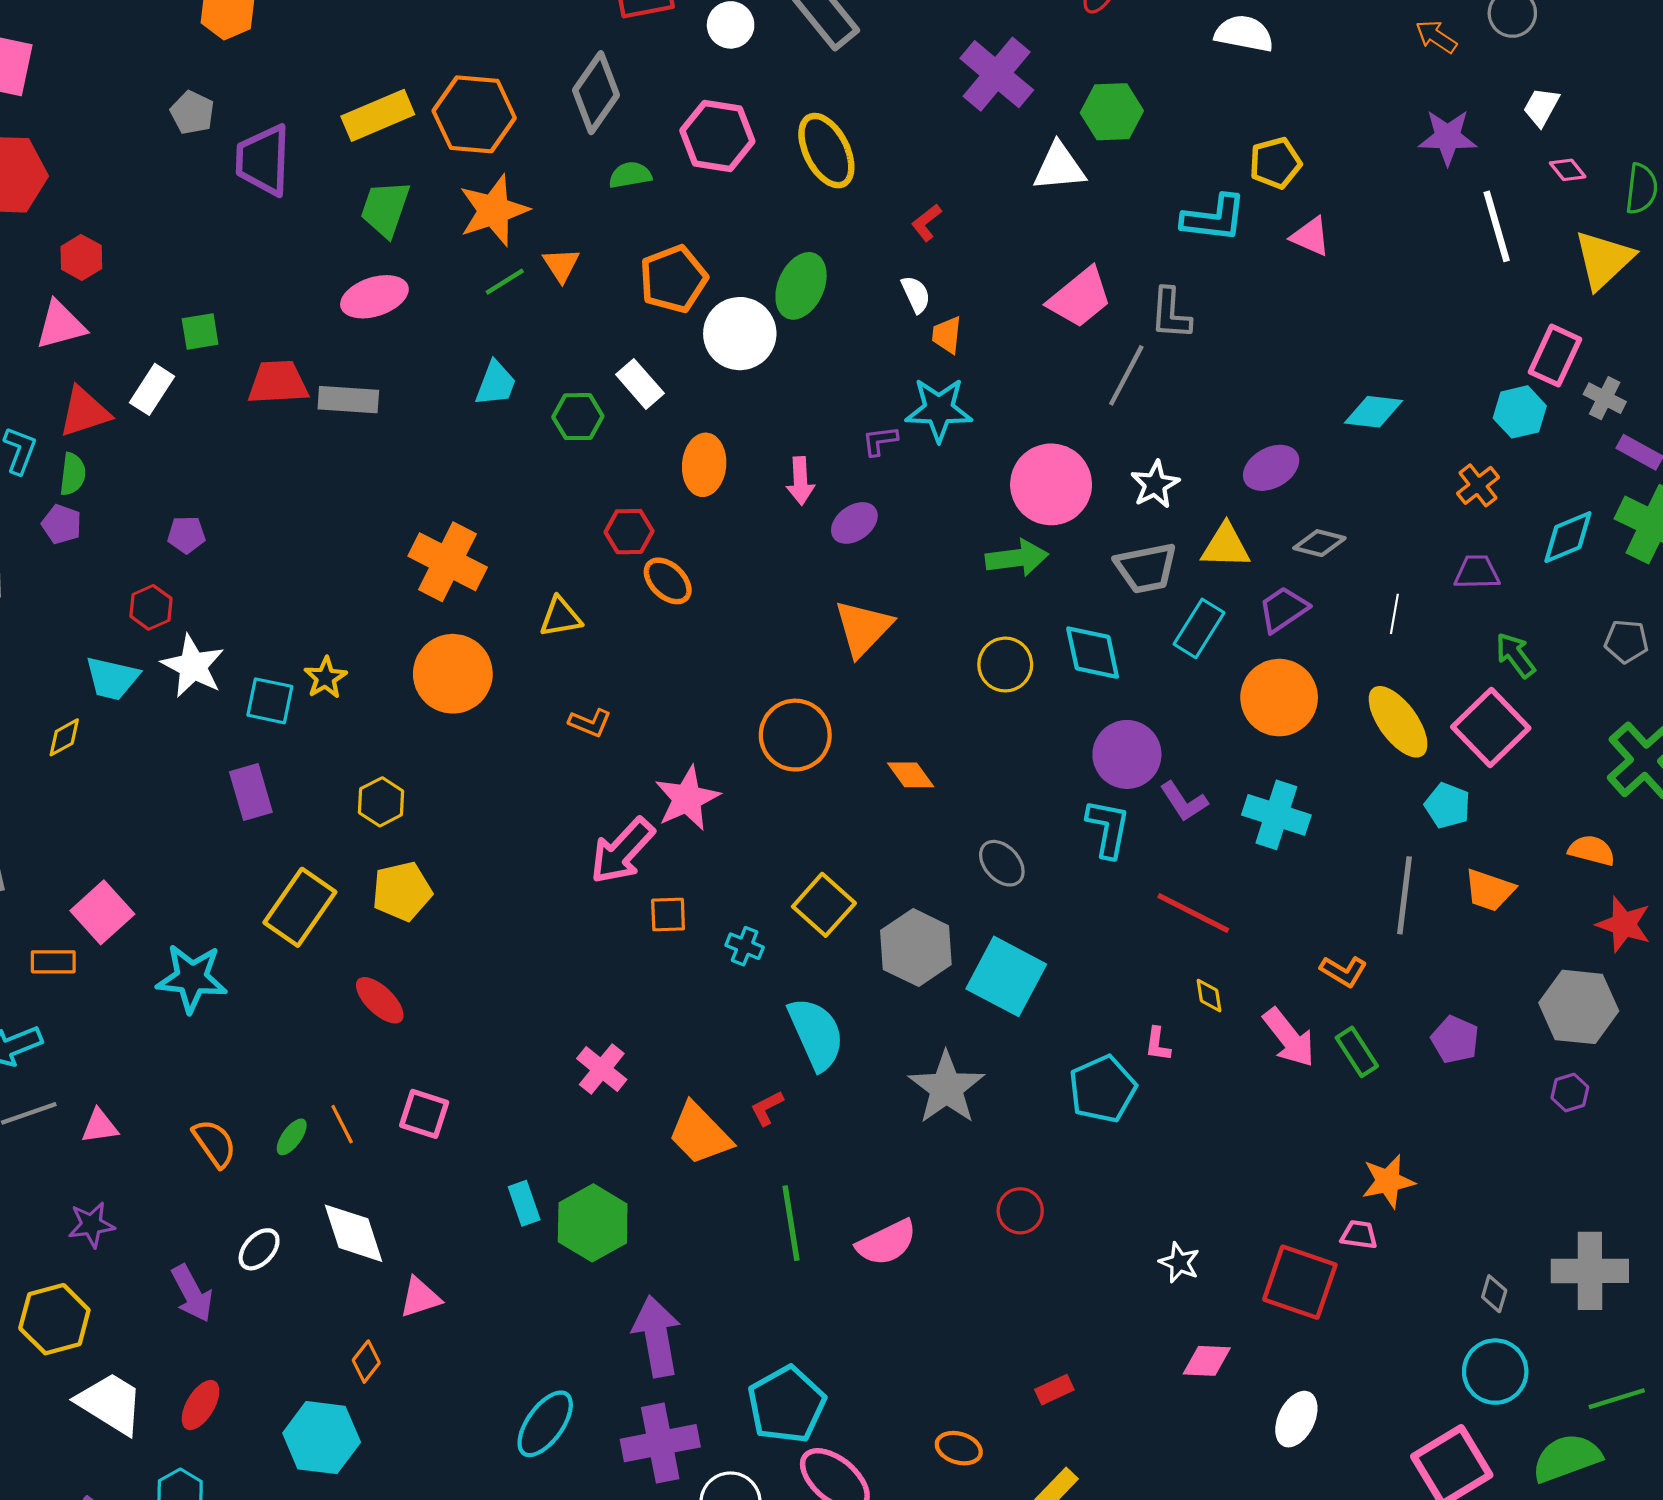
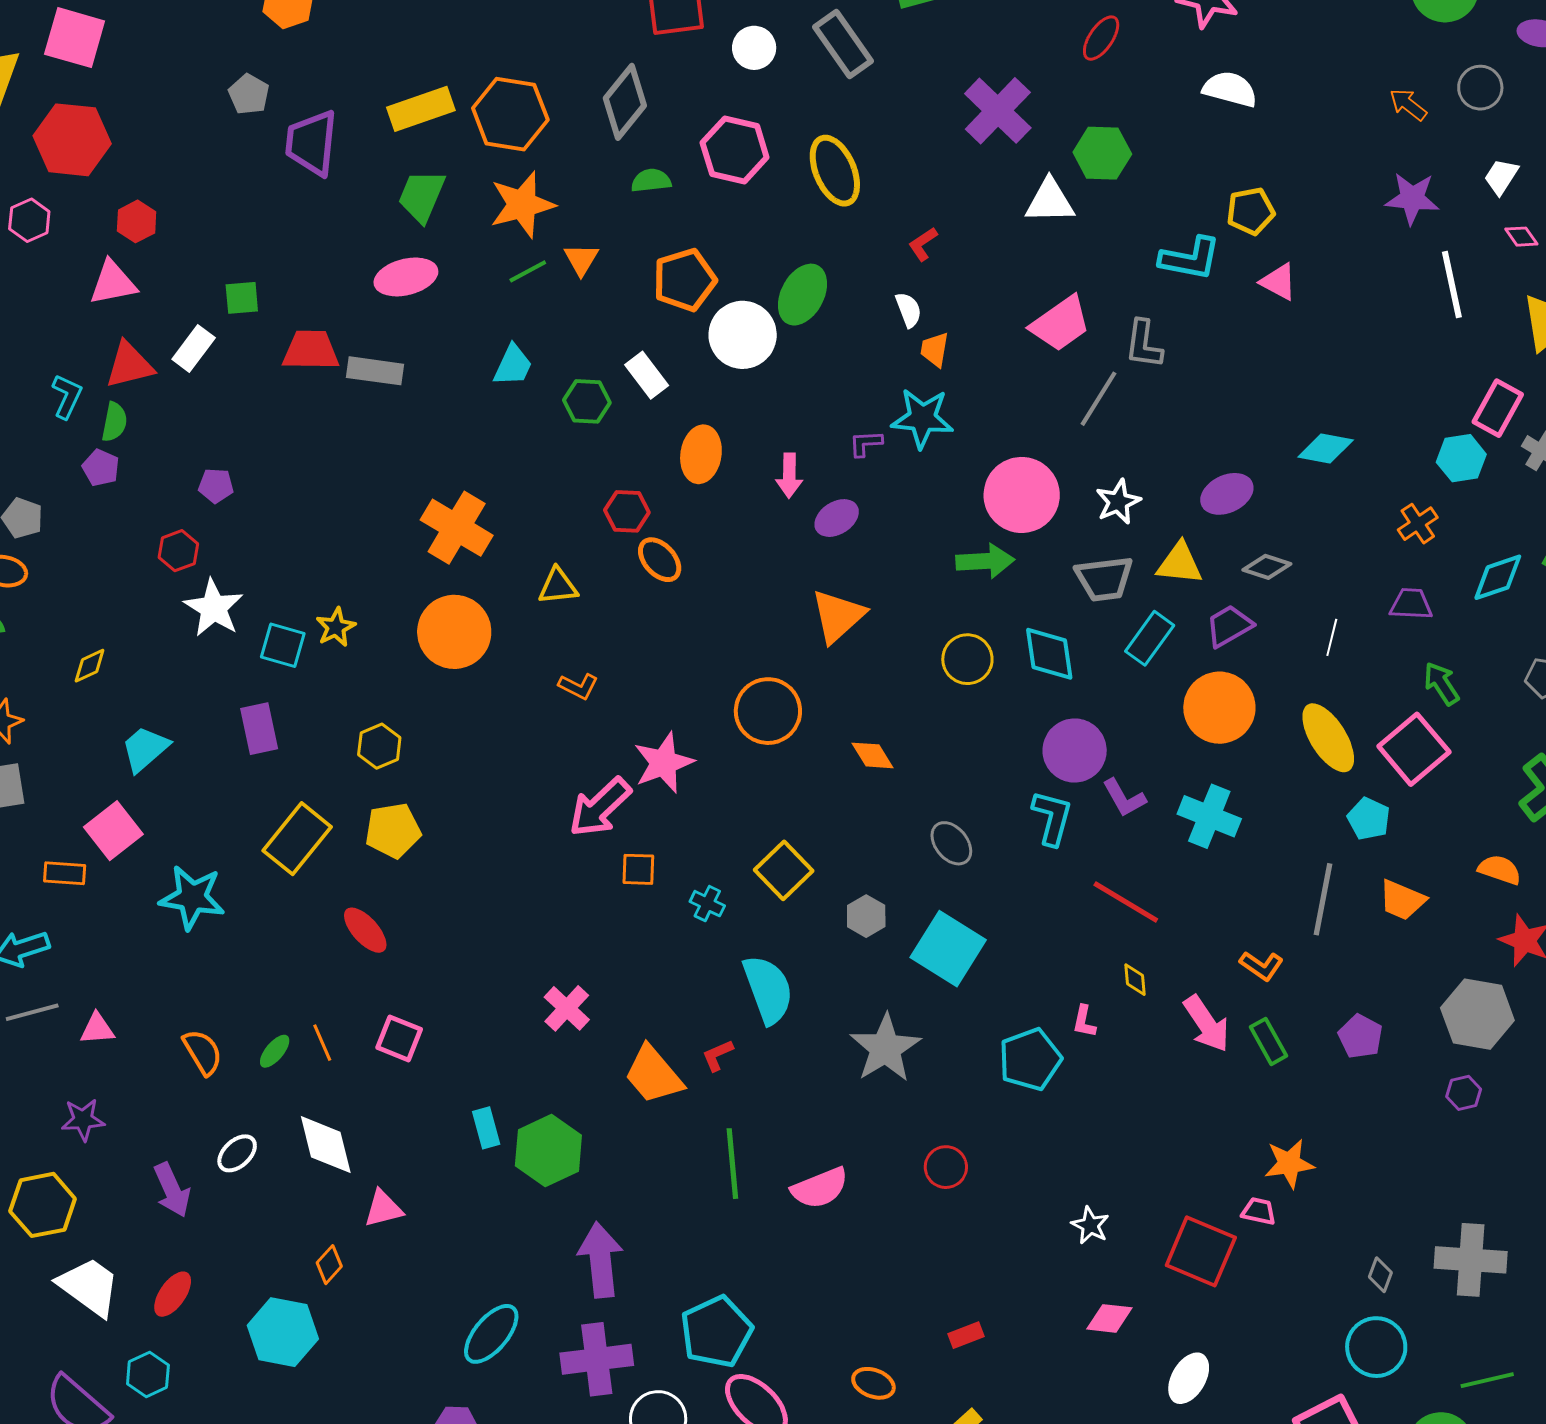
cyan trapezoid: (112, 678) -> (145, 749), moved, turned 122
gray hexagon: (916, 948) -> (866, 916), size x0.6

